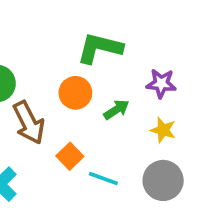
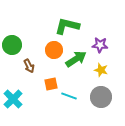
green arrow: (116, 110) -> (76, 59), size x1.5
brown arrow: (29, 123) -> (29, 66), size x0.6
orange square: (70, 156) -> (51, 84), turned 32

